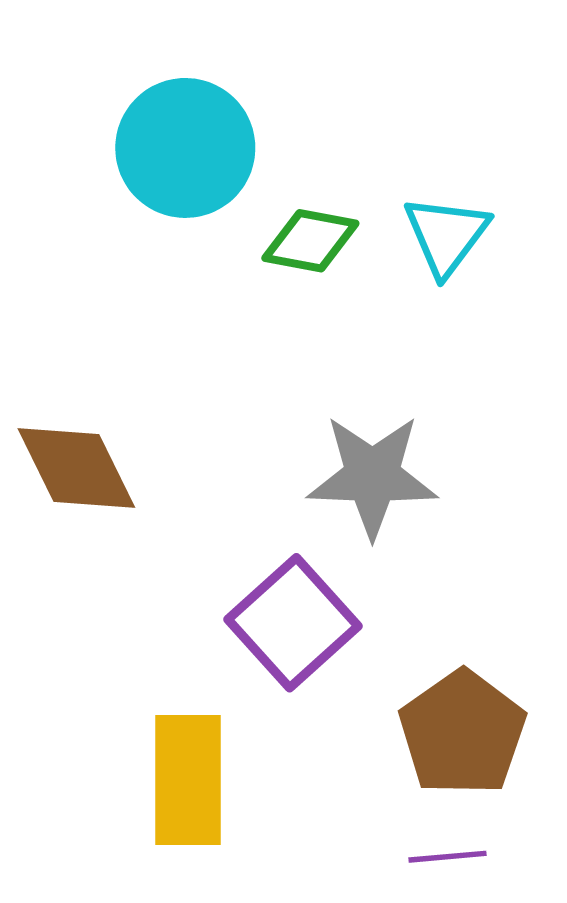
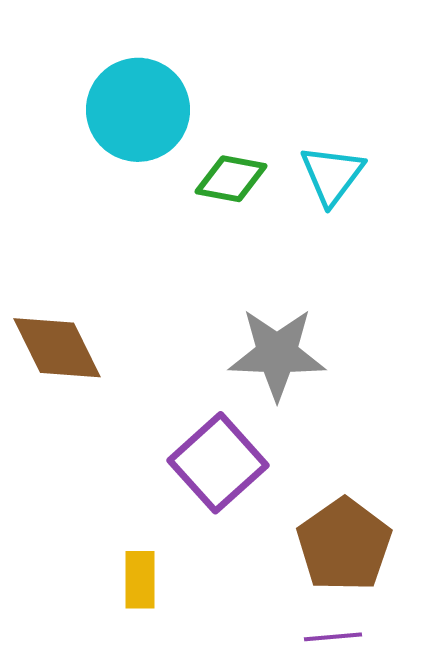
yellow rectangle: (188, 780) -> (140, 580), size x0.6

